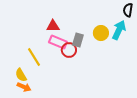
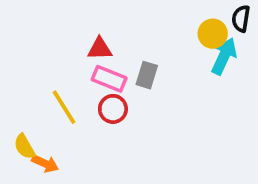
yellow circle: (101, 33) -> (213, 34), moved
red circle: (69, 50) -> (113, 109), moved
yellow semicircle: (21, 75) -> (24, 147), moved

